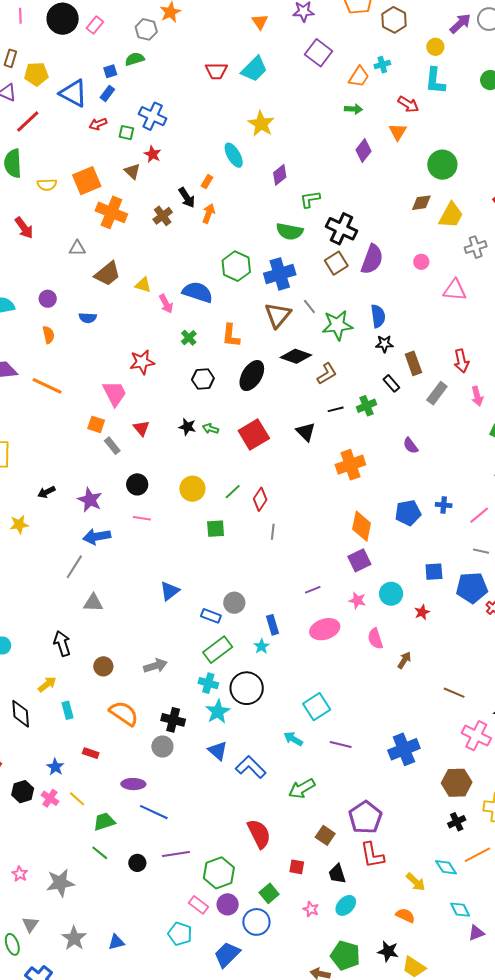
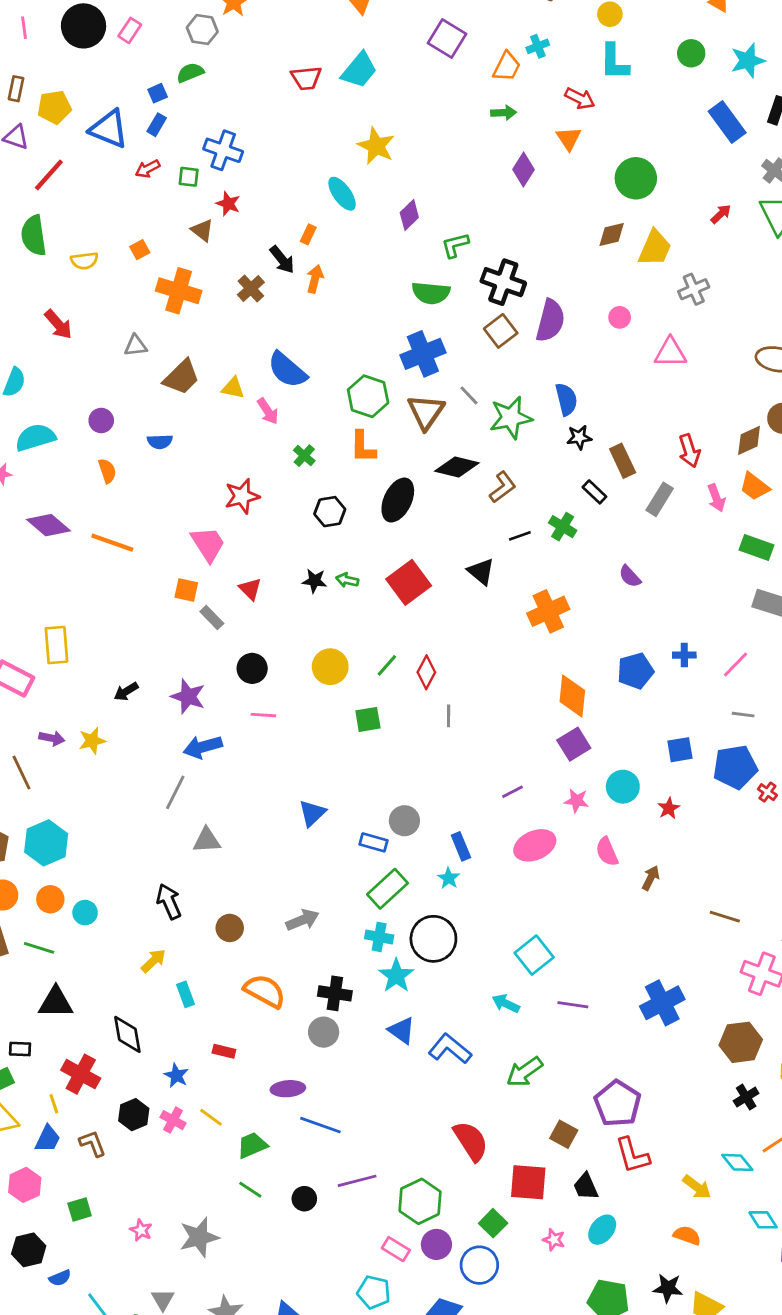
orange square: (87, 181) -> (140, 250), size x0.5
green hexagon: (236, 266) -> (368, 396), moved
blue semicircle: (198, 292) -> (287, 370), moved, turned -152
green cross: (367, 406) -> (563, 527), turned -30
black diamond: (21, 714) -> (127, 1034), moved
red square: (297, 867) -> (528, 1182), size x1.8

